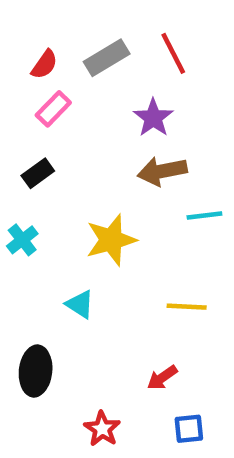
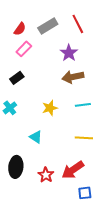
cyan line: (204, 215) -> (83, 105), moved
yellow star: (111, 240) -> (50, 108), size x0.7
red arrow: (162, 378) -> (73, 170), size x1.6
red star: (102, 429) -> (46, 175), moved

